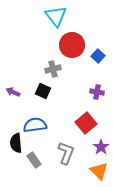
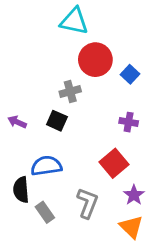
cyan triangle: (56, 16) -> (74, 21), turned -40

